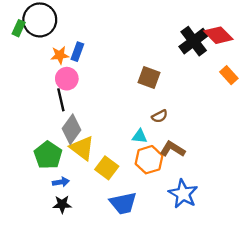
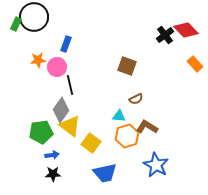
black cross: (194, 41) -> (165, 35), size x0.7
orange star: (60, 55) -> (38, 60), moved
black line: (61, 100) -> (70, 85), moved
green pentagon: (48, 155) -> (41, 132), turned 30

